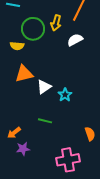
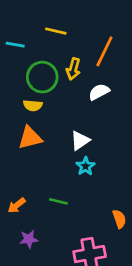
yellow semicircle: (17, 46) -> (33, 105), moved
white triangle: (44, 87) -> (80, 141), moved
orange arrow: (14, 133) -> (17, 205), moved

